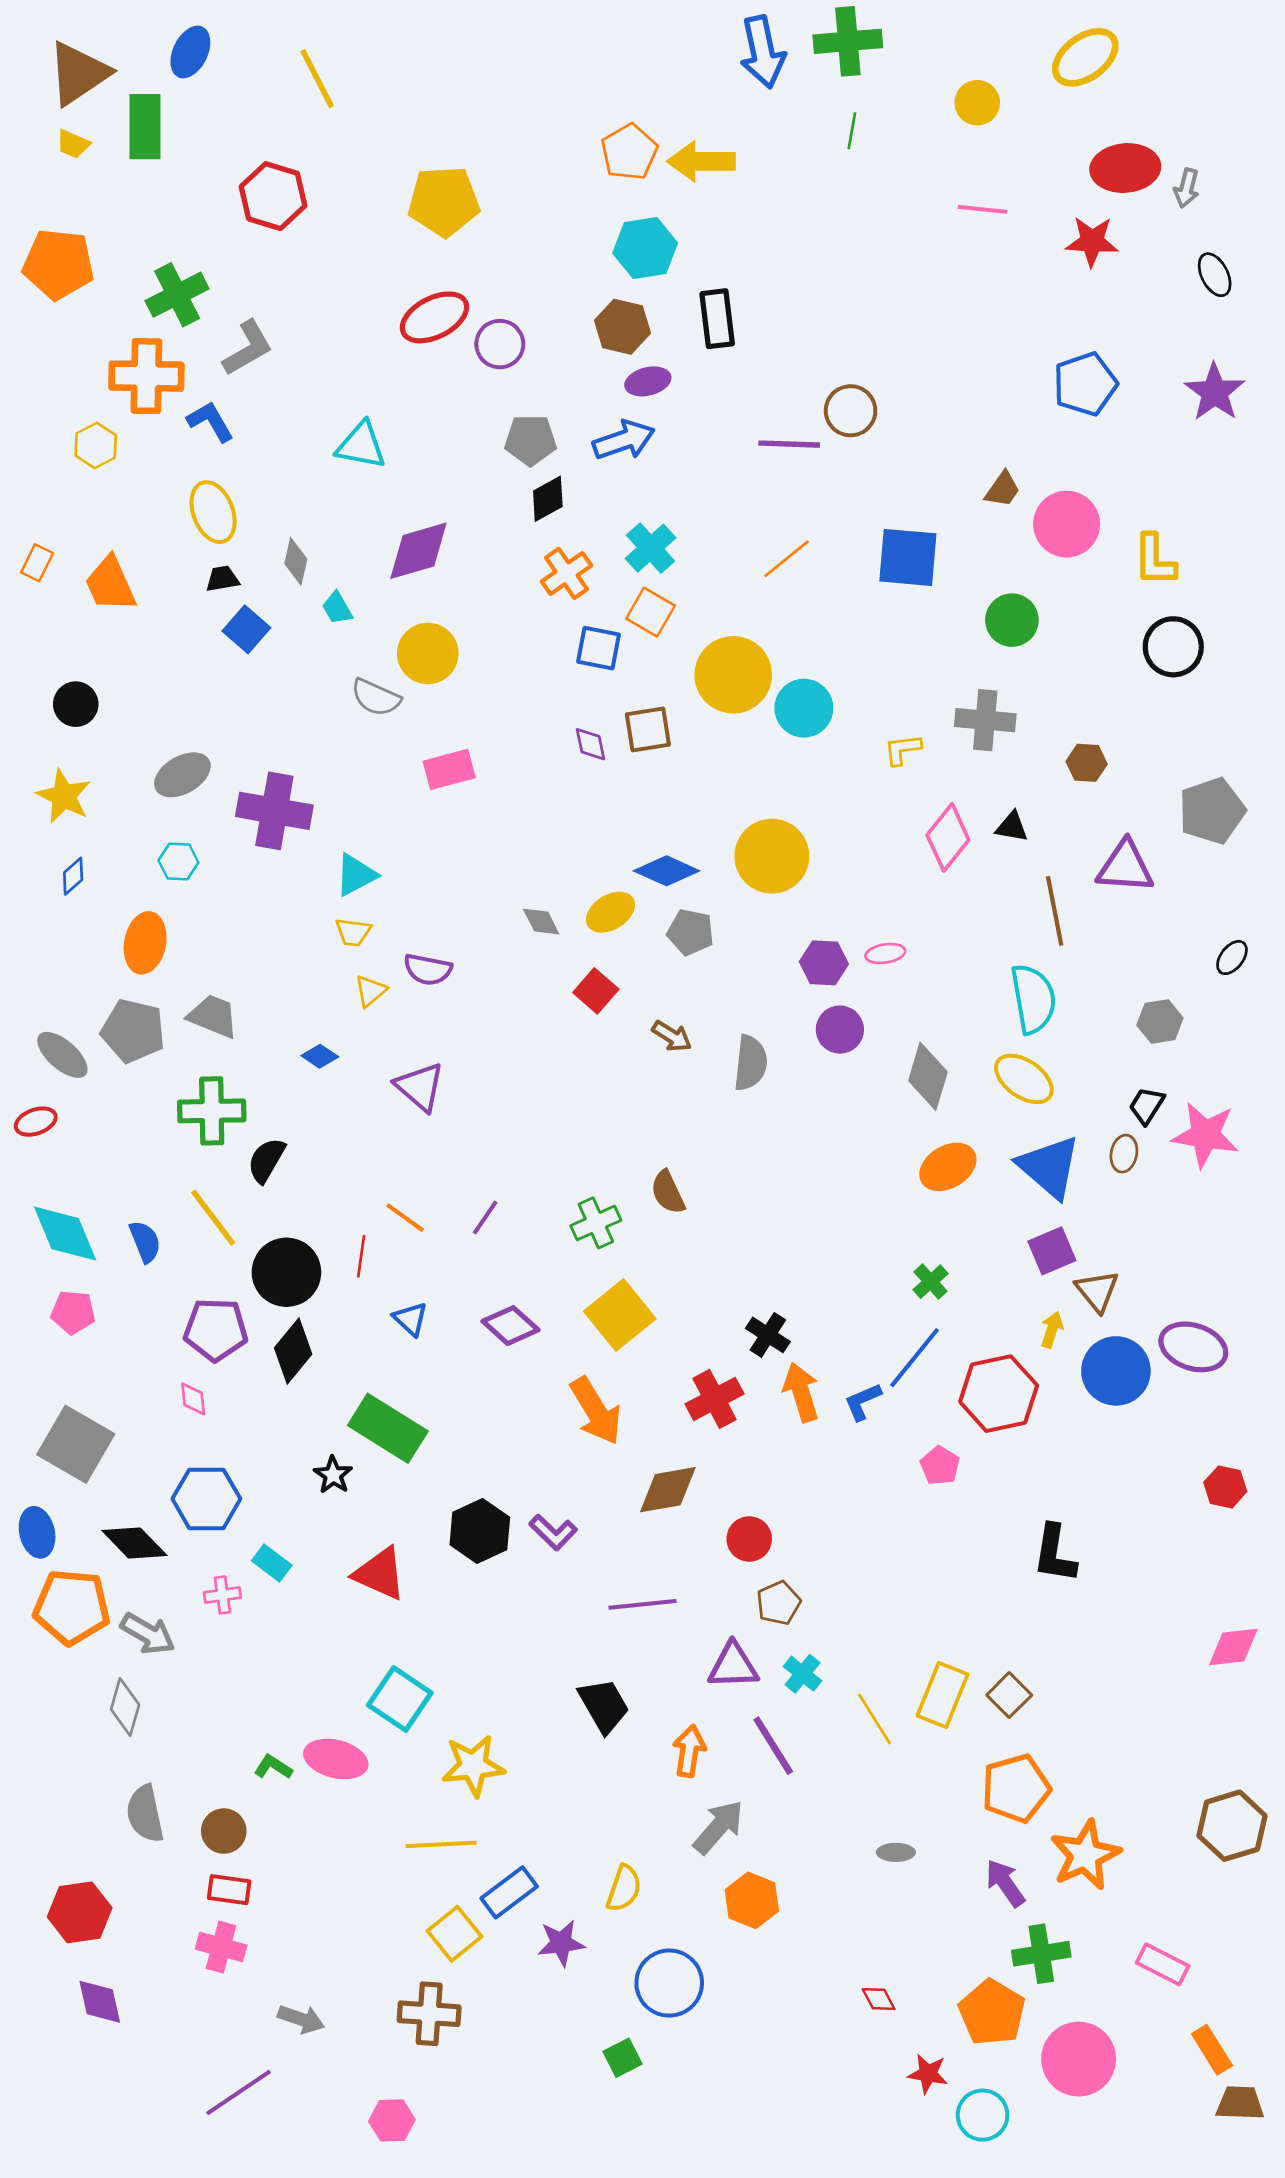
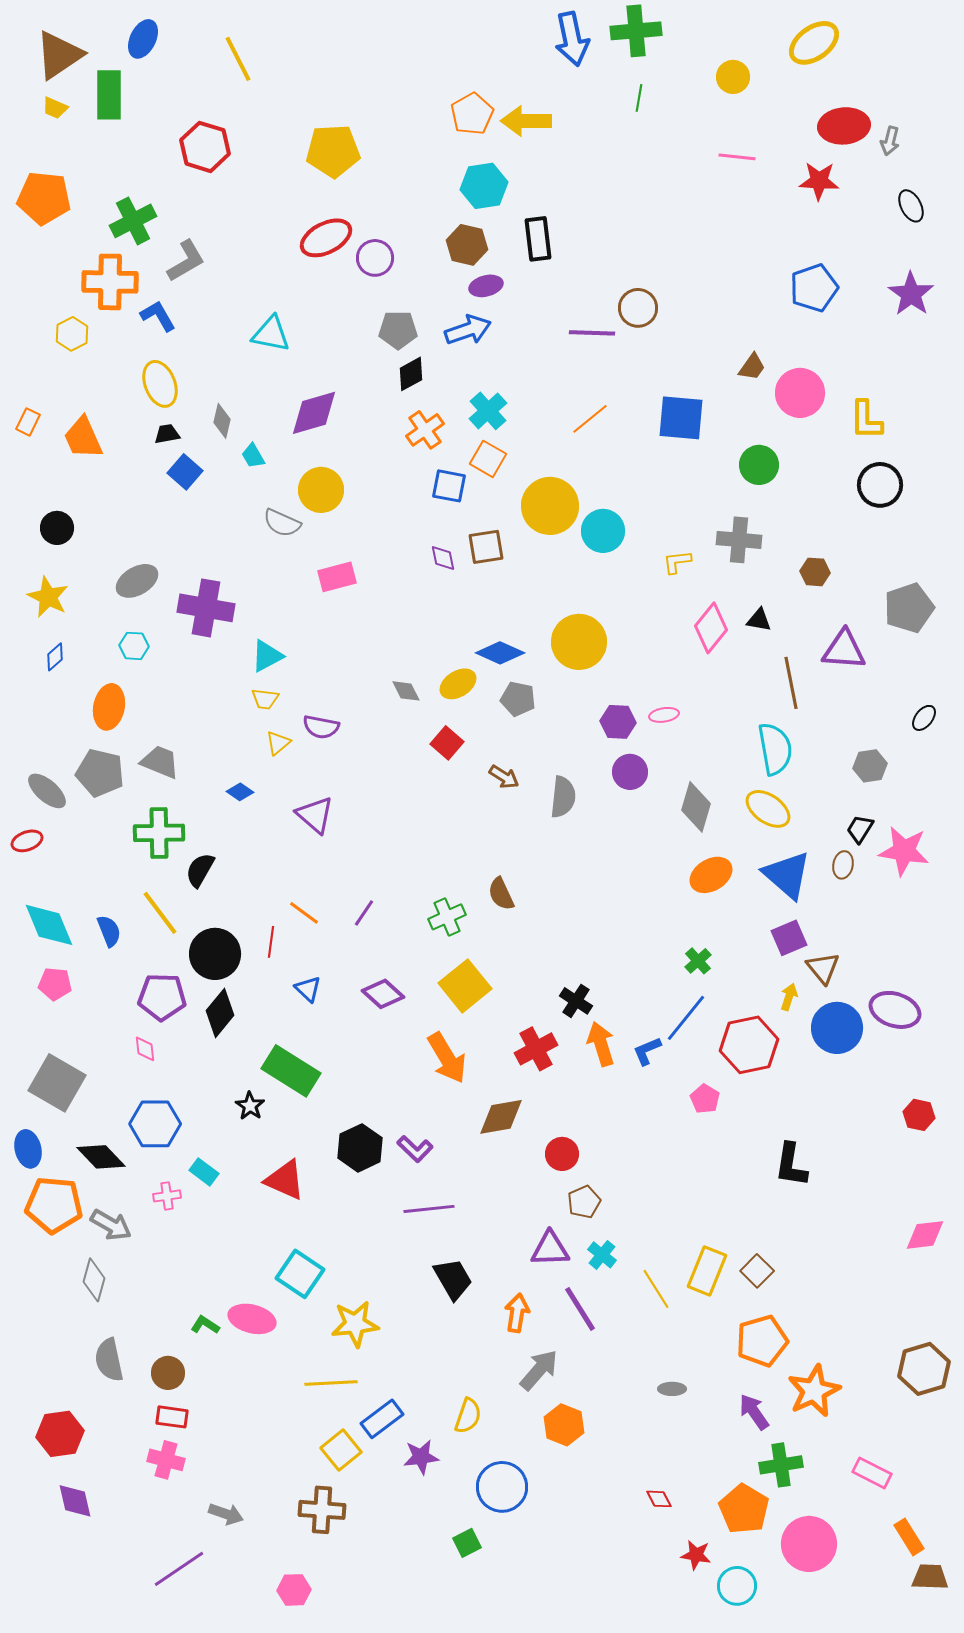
purple line: (642, 1604) -> (429, 1209), moved

